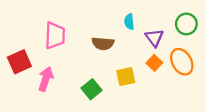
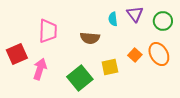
purple triangle: (154, 38) -> (135, 14), moved
green square: (91, 89) -> (80, 78), size x1.4

